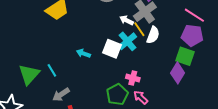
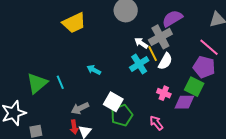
white square: (112, 49) -> (113, 102), moved
purple diamond: (178, 73) -> (184, 102), turned 50
pink cross: (133, 78) -> (164, 93), moved
gray arrow: (61, 95) -> (80, 108), moved
pink arrow: (141, 97) -> (156, 123), moved

